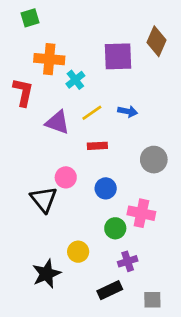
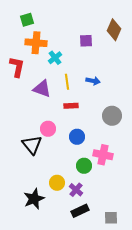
green square: (30, 18) -> (27, 20), moved
purple square: (118, 56) -> (86, 41), size x0.6
yellow line: (92, 113) -> (67, 82), turned -63
purple cross: (128, 261) -> (76, 190), moved, turned -32

